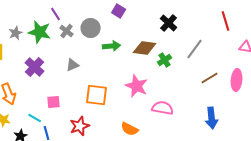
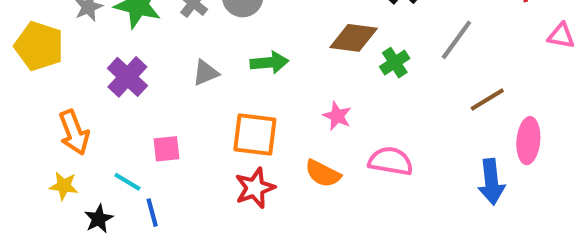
green arrow: (112, 46) -> (269, 63), moved
pink ellipse: (237, 80) -> (528, 141), moved
pink star: (137, 86) -> (337, 116), size x0.6
red star: (80, 126) -> (255, 188), moved
orange semicircle: (130, 129) -> (323, 174), moved

